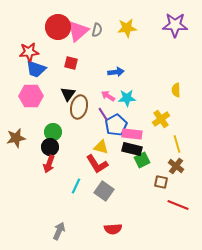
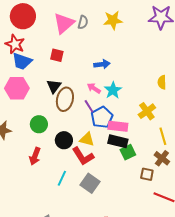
red circle: (58, 27) -> (23, 16), moved
red star: (29, 52) -> (15, 44), turned 30
cyan star: (127, 98) -> (113, 90), turned -30
black circle: (50, 147) -> (64, 140), moved

